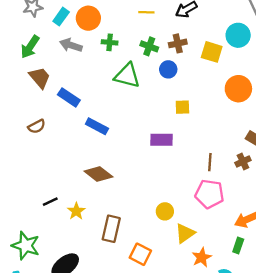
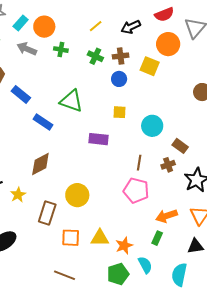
yellow line: (146, 12) -> (96, 26), turned -48
cyan circle: (238, 35) -> (152, 126), moved
blue circle: (168, 69) -> (119, 79), moved
green triangle: (127, 76) -> (71, 101), moved
orange circle: (238, 89) -> (168, 44), moved
brown diamond: (98, 174) -> (40, 164), turned -70
yellow circle: (165, 211) -> (77, 195), moved, size x1.5
yellow triangle: (185, 233) -> (100, 238), moved, turned 30
orange square: (140, 254) -> (71, 238), turned -30

